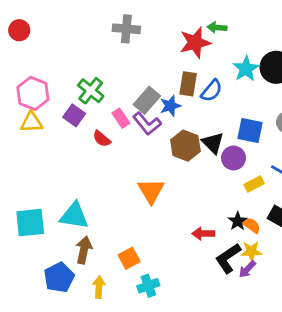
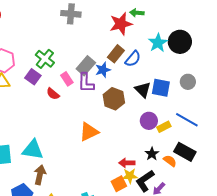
brown rectangle: (188, 84) -> (116, 54), turned 30
purple L-shape: (147, 124) -> (86, 83), turned 40
black triangle: (213, 143) -> (143, 90), moved
purple circle: (234, 158) -> (149, 121), moved
orange triangle: (151, 191) -> (89, 132), turned 35
orange semicircle: (251, 225) -> (170, 161), moved
yellow star: (251, 251) -> (130, 176), moved
orange square: (129, 258) -> (119, 184), moved

